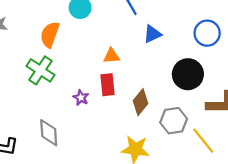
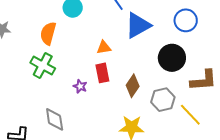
blue triangle: (152, 34) -> (138, 25), size x1.6

